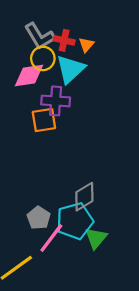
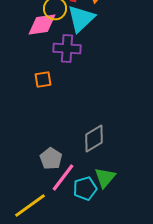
orange square: (44, 120) -> (43, 80), moved, size x0.7
cyan pentagon: (75, 221) -> (85, 188), moved, size x0.7

